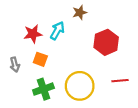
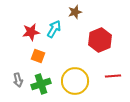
gray arrow: (15, 65) -> (18, 80), moved

